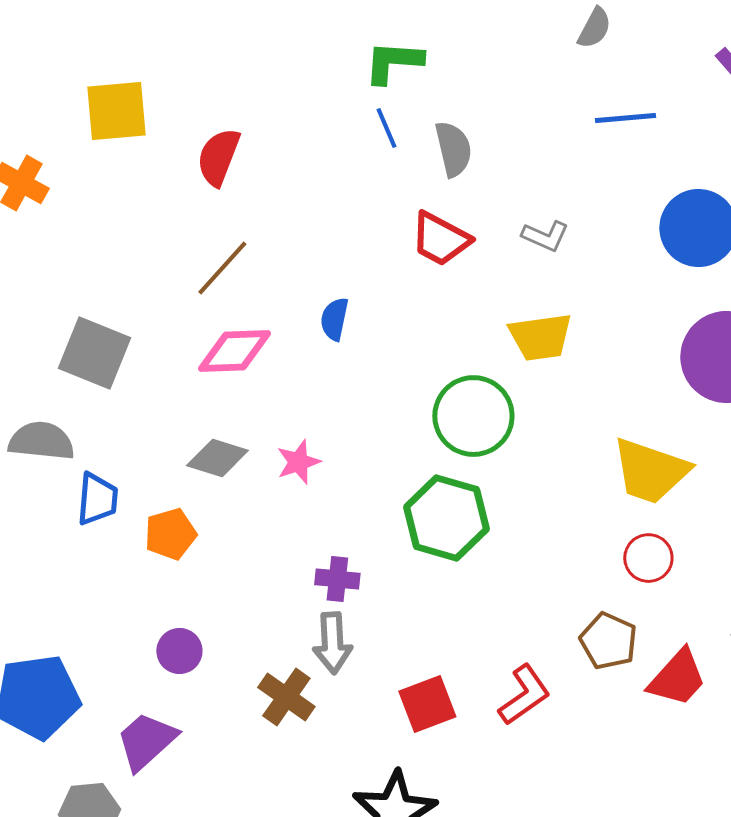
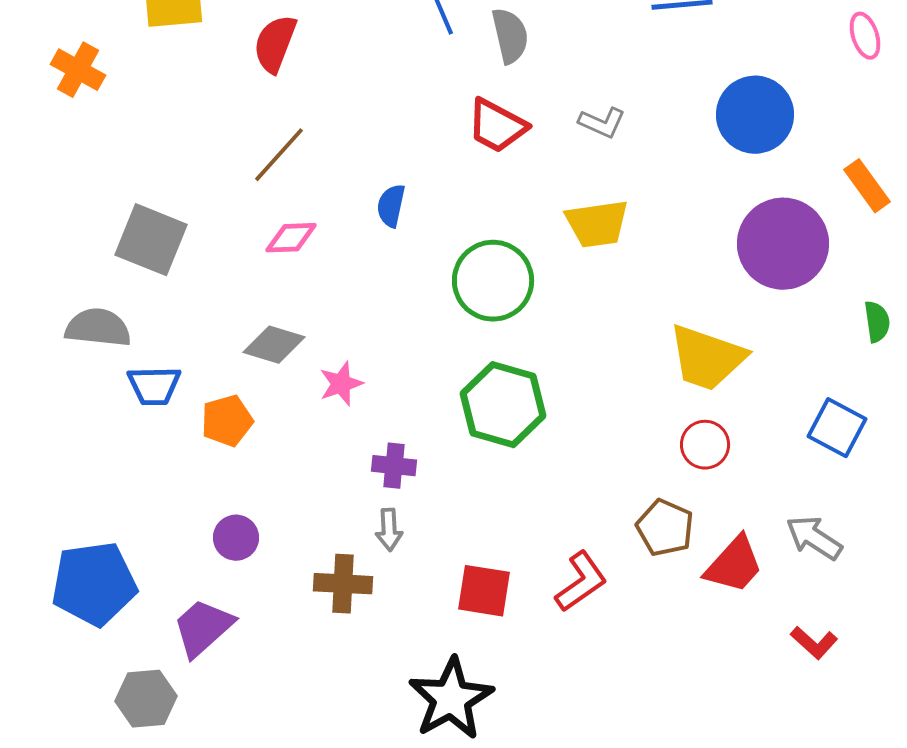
pink diamond: (234, 351) -> (291, 238), size x0.7
green circle: (473, 416) -> (493, 281), moved
pink star: (298, 462) -> (341, 384), moved
blue trapezoid: (97, 499) -> (154, 386), turned 84
gray arrow: (332, 643) -> (389, 530), size x0.7
brown cross: (286, 697) -> (343, 584), turned -32
red square: (427, 704) -> (484, 591), turned 30

